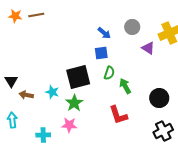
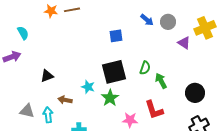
blue arrow: (104, 33) -> (147, 20), moved
blue square: (101, 53) -> (116, 36), moved
black triangle: (11, 81) -> (47, 76), turned 40
brown arrow: (26, 95) -> (65, 100), moved
pink star: (69, 125) -> (130, 120), moved

